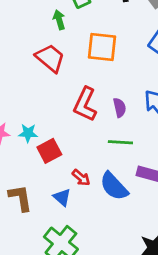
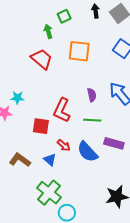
red L-shape: (85, 104) -> (62, 110), moved
cyan star: (28, 133) -> (17, 98), moved
red square: (49, 151) -> (41, 126), turned 36
brown L-shape: (20, 198) -> (20, 160), turned -45

